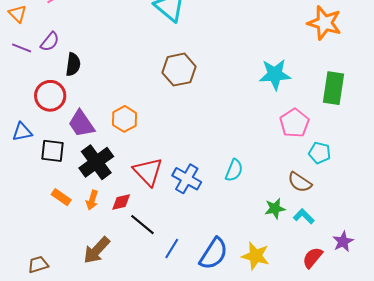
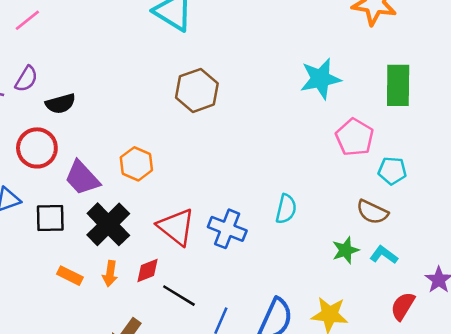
black semicircle: (73, 64) -> (60, 104), turned 75

